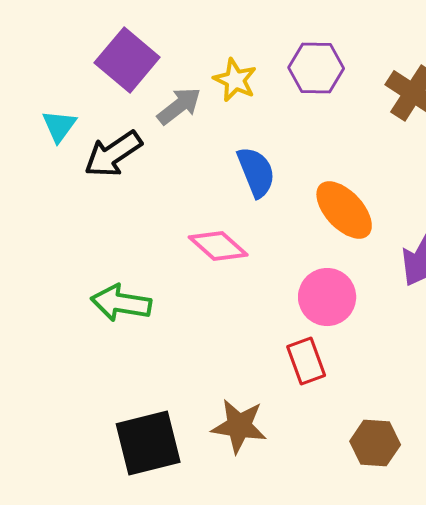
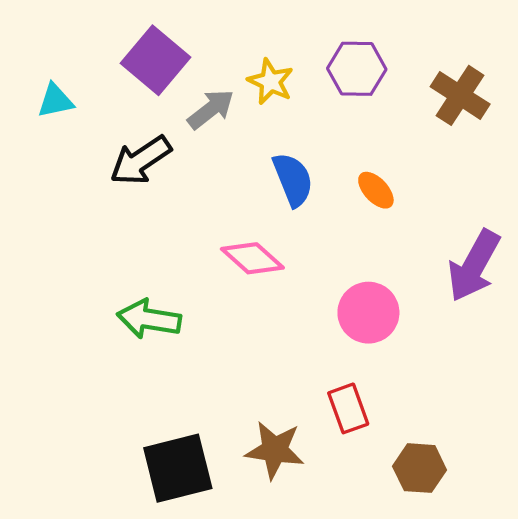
cyan triangle: (59, 126) -> (55, 101), moved, turned 42
orange ellipse: (344, 210) -> (376, 190), moved, size x0.6
red rectangle: (306, 361) -> (348, 408), moved

